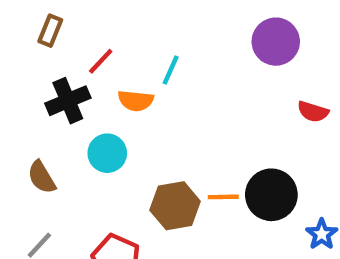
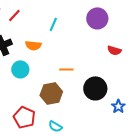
red line: (101, 61) -> (14, 15), moved
cyan line: (171, 70) -> (53, 24), moved
orange line: (223, 197) -> (66, 69), moved

